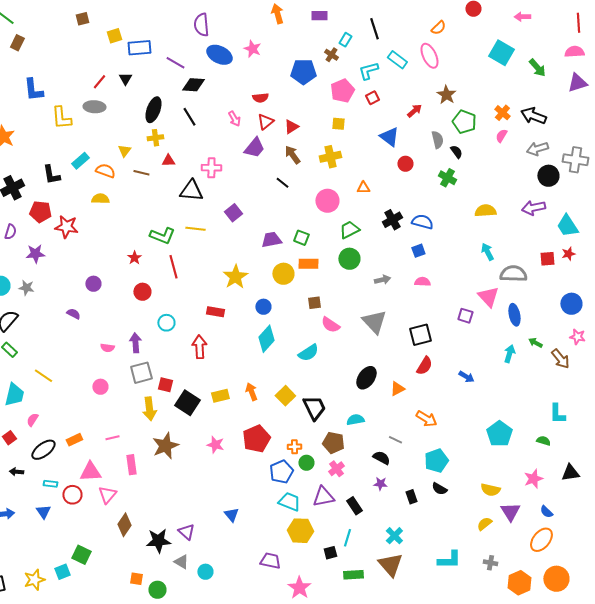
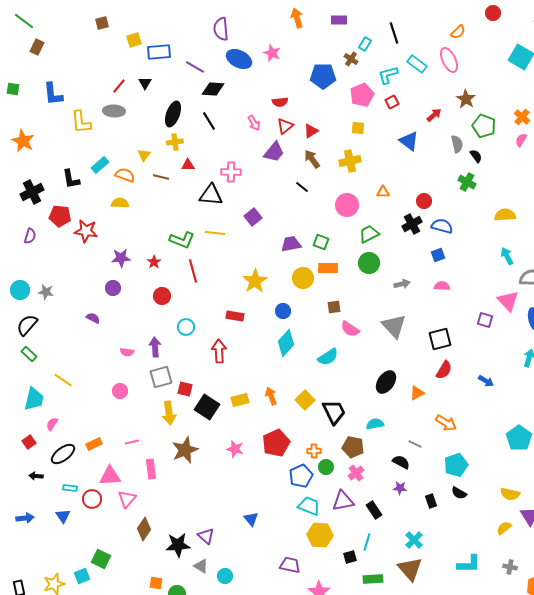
red circle: (405, 164) -> (424, 201), moved
purple star: (35, 254) -> (121, 258), moved

